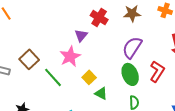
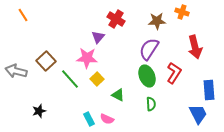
brown star: (132, 13) -> (157, 21), moved
pink star: (70, 56) -> (87, 58), turned 30
yellow square: (89, 77) -> (97, 79), moved

